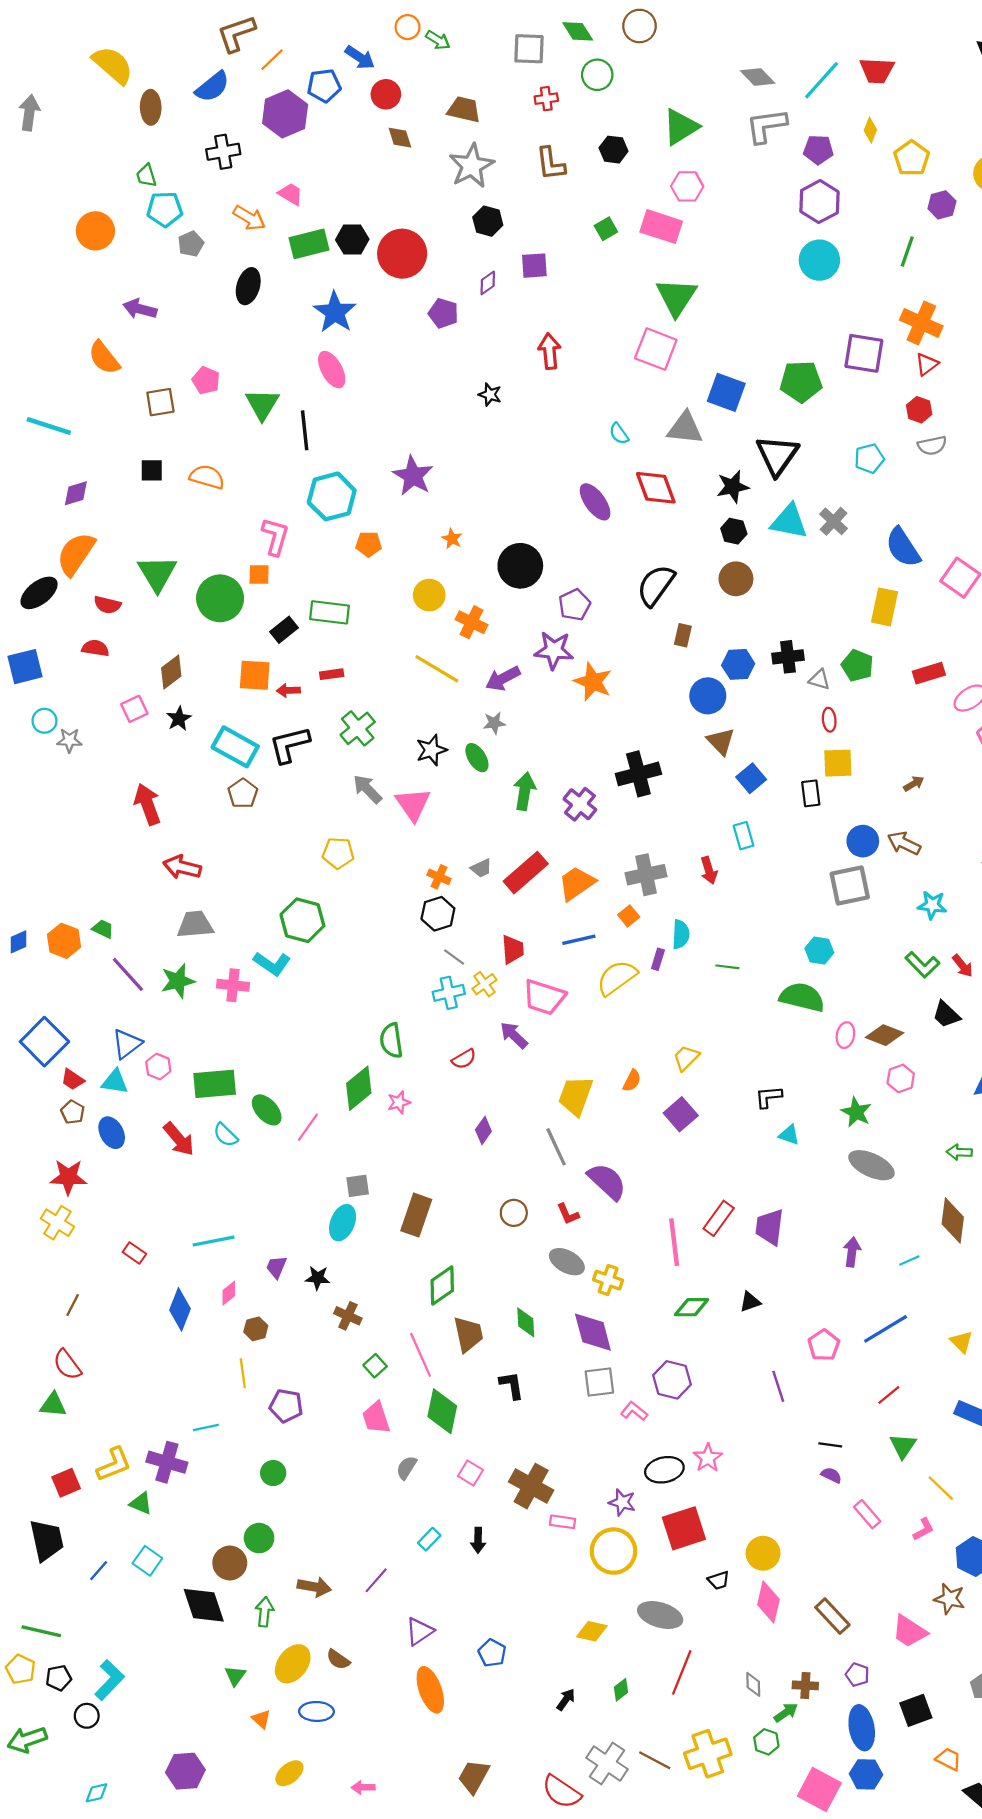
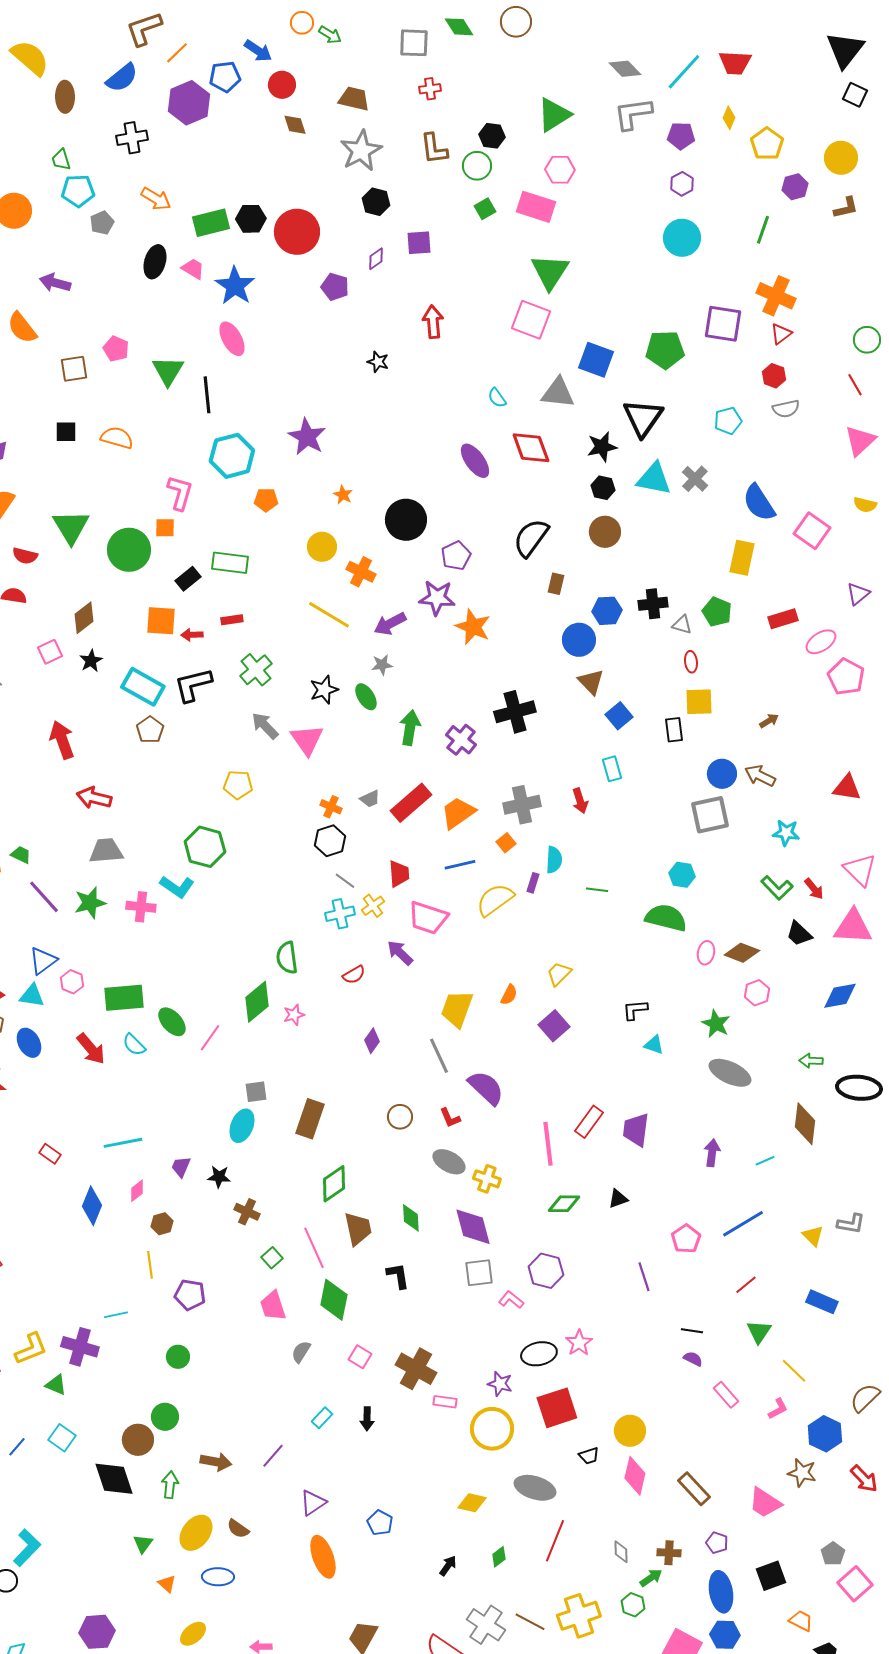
green circle: (597, 75) -> (477, 166), moved
pink trapezoid: (290, 194) -> (193, 269), moved
purple hexagon: (819, 202) -> (682, 184), size x0.6

